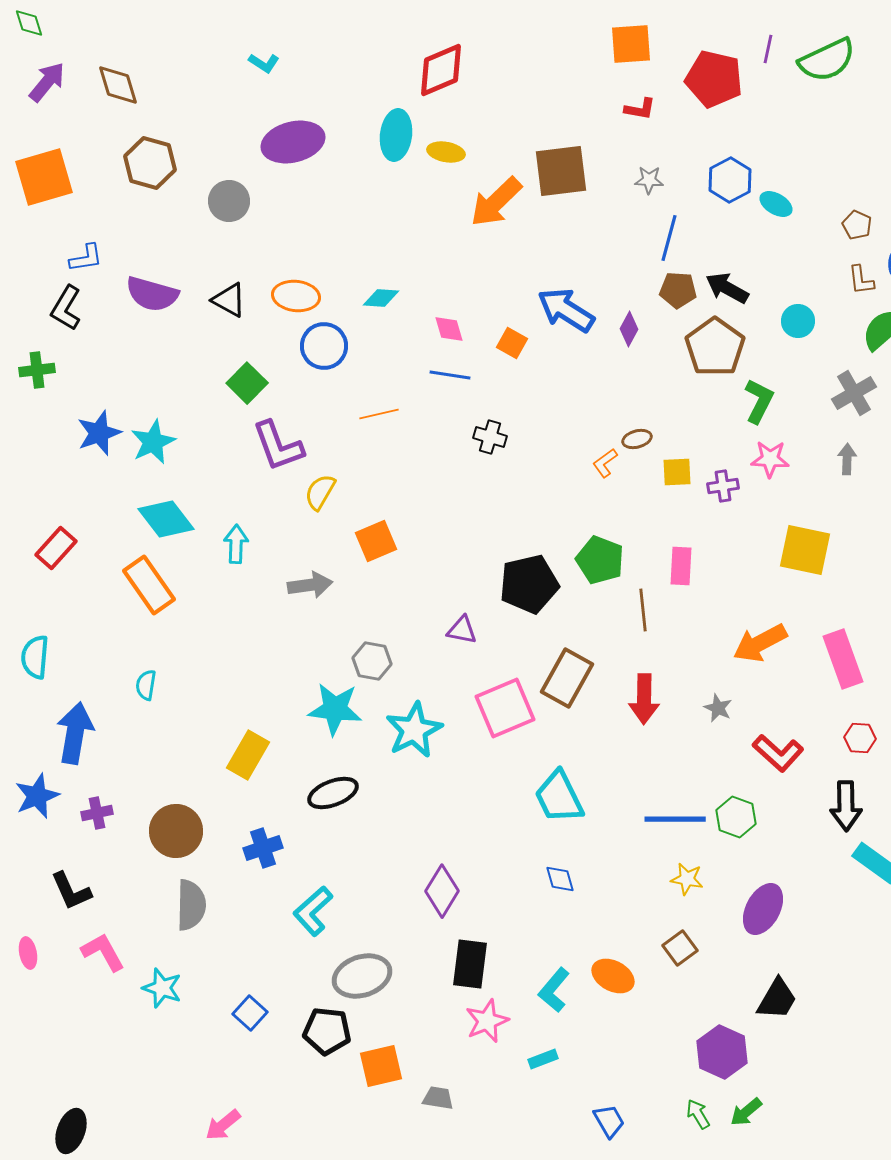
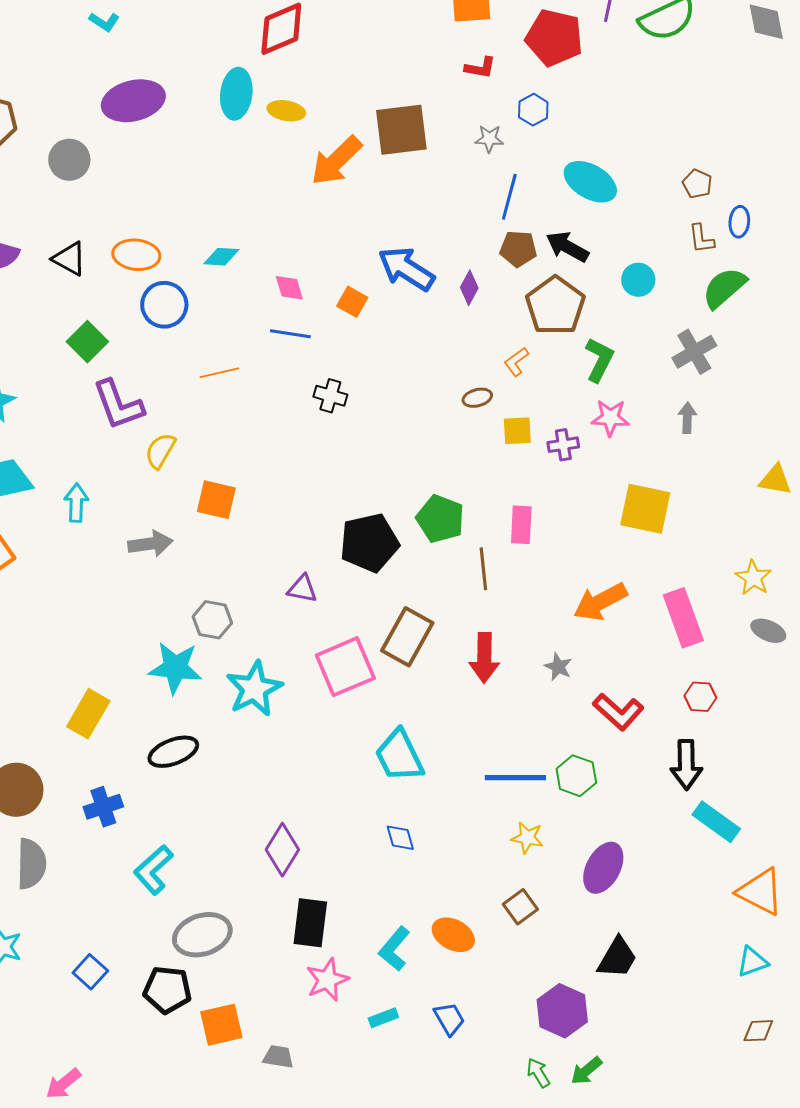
blue hexagon: (730, 180) -> (533, 110), moved, size x0.7
cyan ellipse: (776, 204) -> (590, 182), moved, size x1.6
orange L-shape: (605, 463) -> (516, 362), moved
orange square: (376, 541) -> (216, 500), turned 36
blue trapezoid: (609, 1121) -> (449, 1019), moved

